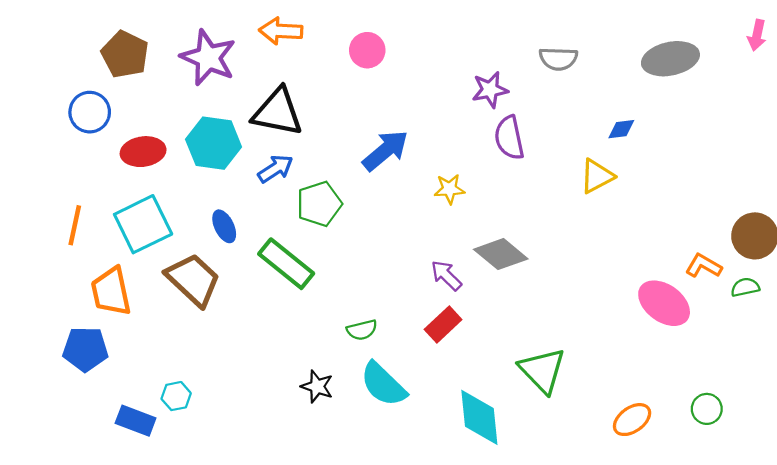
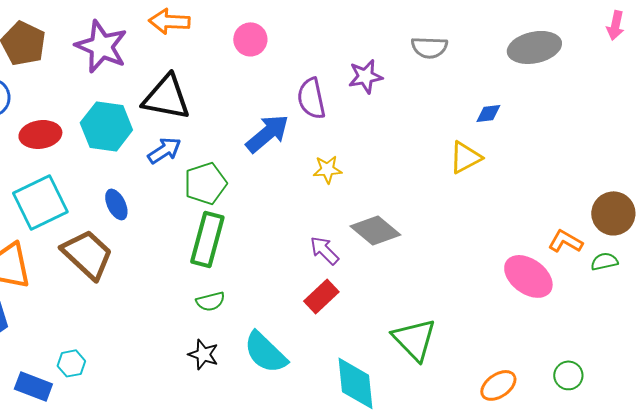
purple semicircle: (509, 138) -> (311, 98), moved
green rectangle: (286, 264) -> (207, 239), moved, turned 66
green semicircle: (362, 330) -> (210, 301), moved

